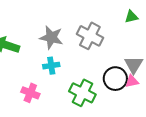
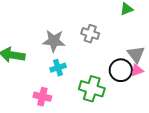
gray cross: (90, 36) -> (90, 34), size x0.7

